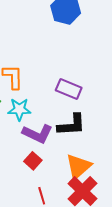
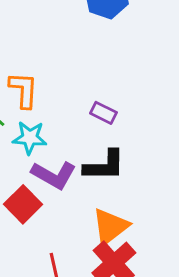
purple rectangle: (69, 89) -> (103, 113), size x0.7
red square: (33, 161) -> (23, 204), moved, size x1.4

